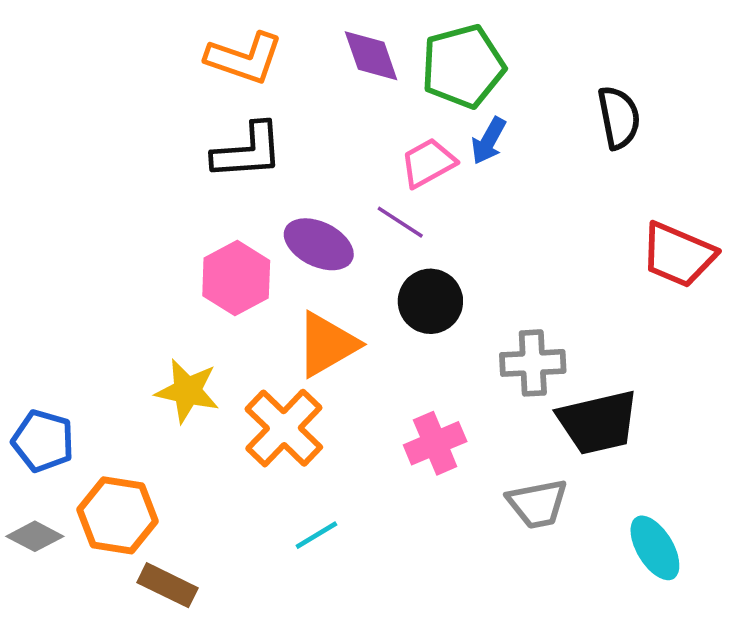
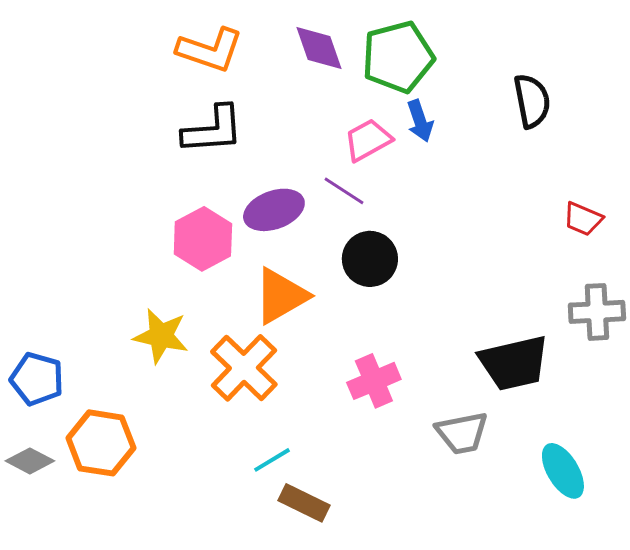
blue arrow: (489, 141) -> (420, 121), turned -48
purple ellipse: (319, 244) -> (274, 210), turned -46
red trapezoid: (678, 255) -> (583, 219), size x0.6
gray cross: (533, 363) -> (597, 312), moved
brown rectangle: (168, 585) -> (304, 503), moved

